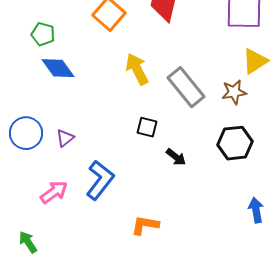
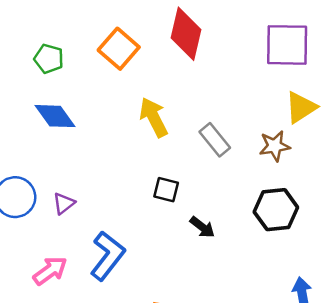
green pentagon: (43, 34) -> (49, 59), moved
gray rectangle: (186, 87) -> (215, 140), size x0.7

